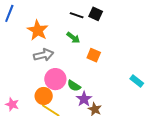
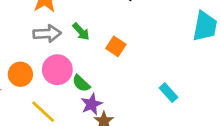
green arrow: (73, 38) -> (81, 32), moved
orange circle: (44, 96) -> (20, 74), moved

